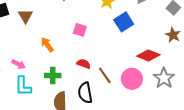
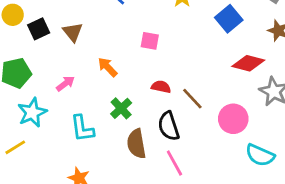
blue square: (124, 22) -> (229, 19), moved
pink arrow: (19, 64) -> (65, 84), moved, turned -56
green cross: (53, 75) -> (121, 108), turned -35
pink circle: (132, 79) -> (233, 119), moved

